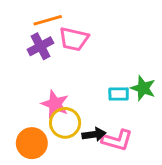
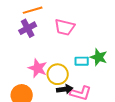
pink trapezoid: (74, 39) -> (65, 27), moved
yellow circle: (65, 123) -> (58, 74), moved

